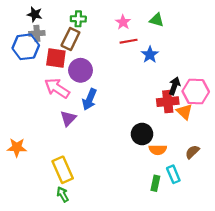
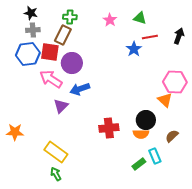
red line: (129, 41) -> (150, 37), moved
blue hexagon: (26, 47) -> (28, 54), moved
black arrow: (174, 86) -> (179, 36), moved
blue arrow: (89, 99) -> (80, 89), turned 48
red cross: (168, 102) -> (109, 128), moved
black circle: (142, 134) -> (146, 120), moved
yellow rectangle: (63, 170) -> (56, 152), turned -30
green rectangle: (155, 183) -> (139, 164), turned 40

